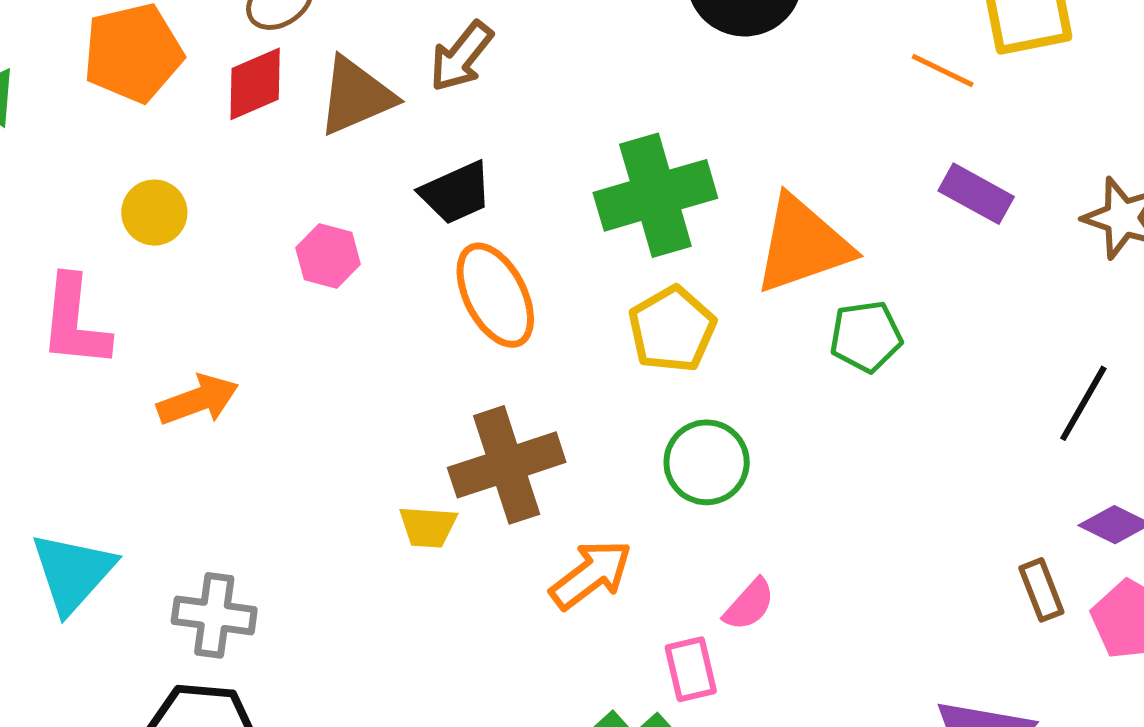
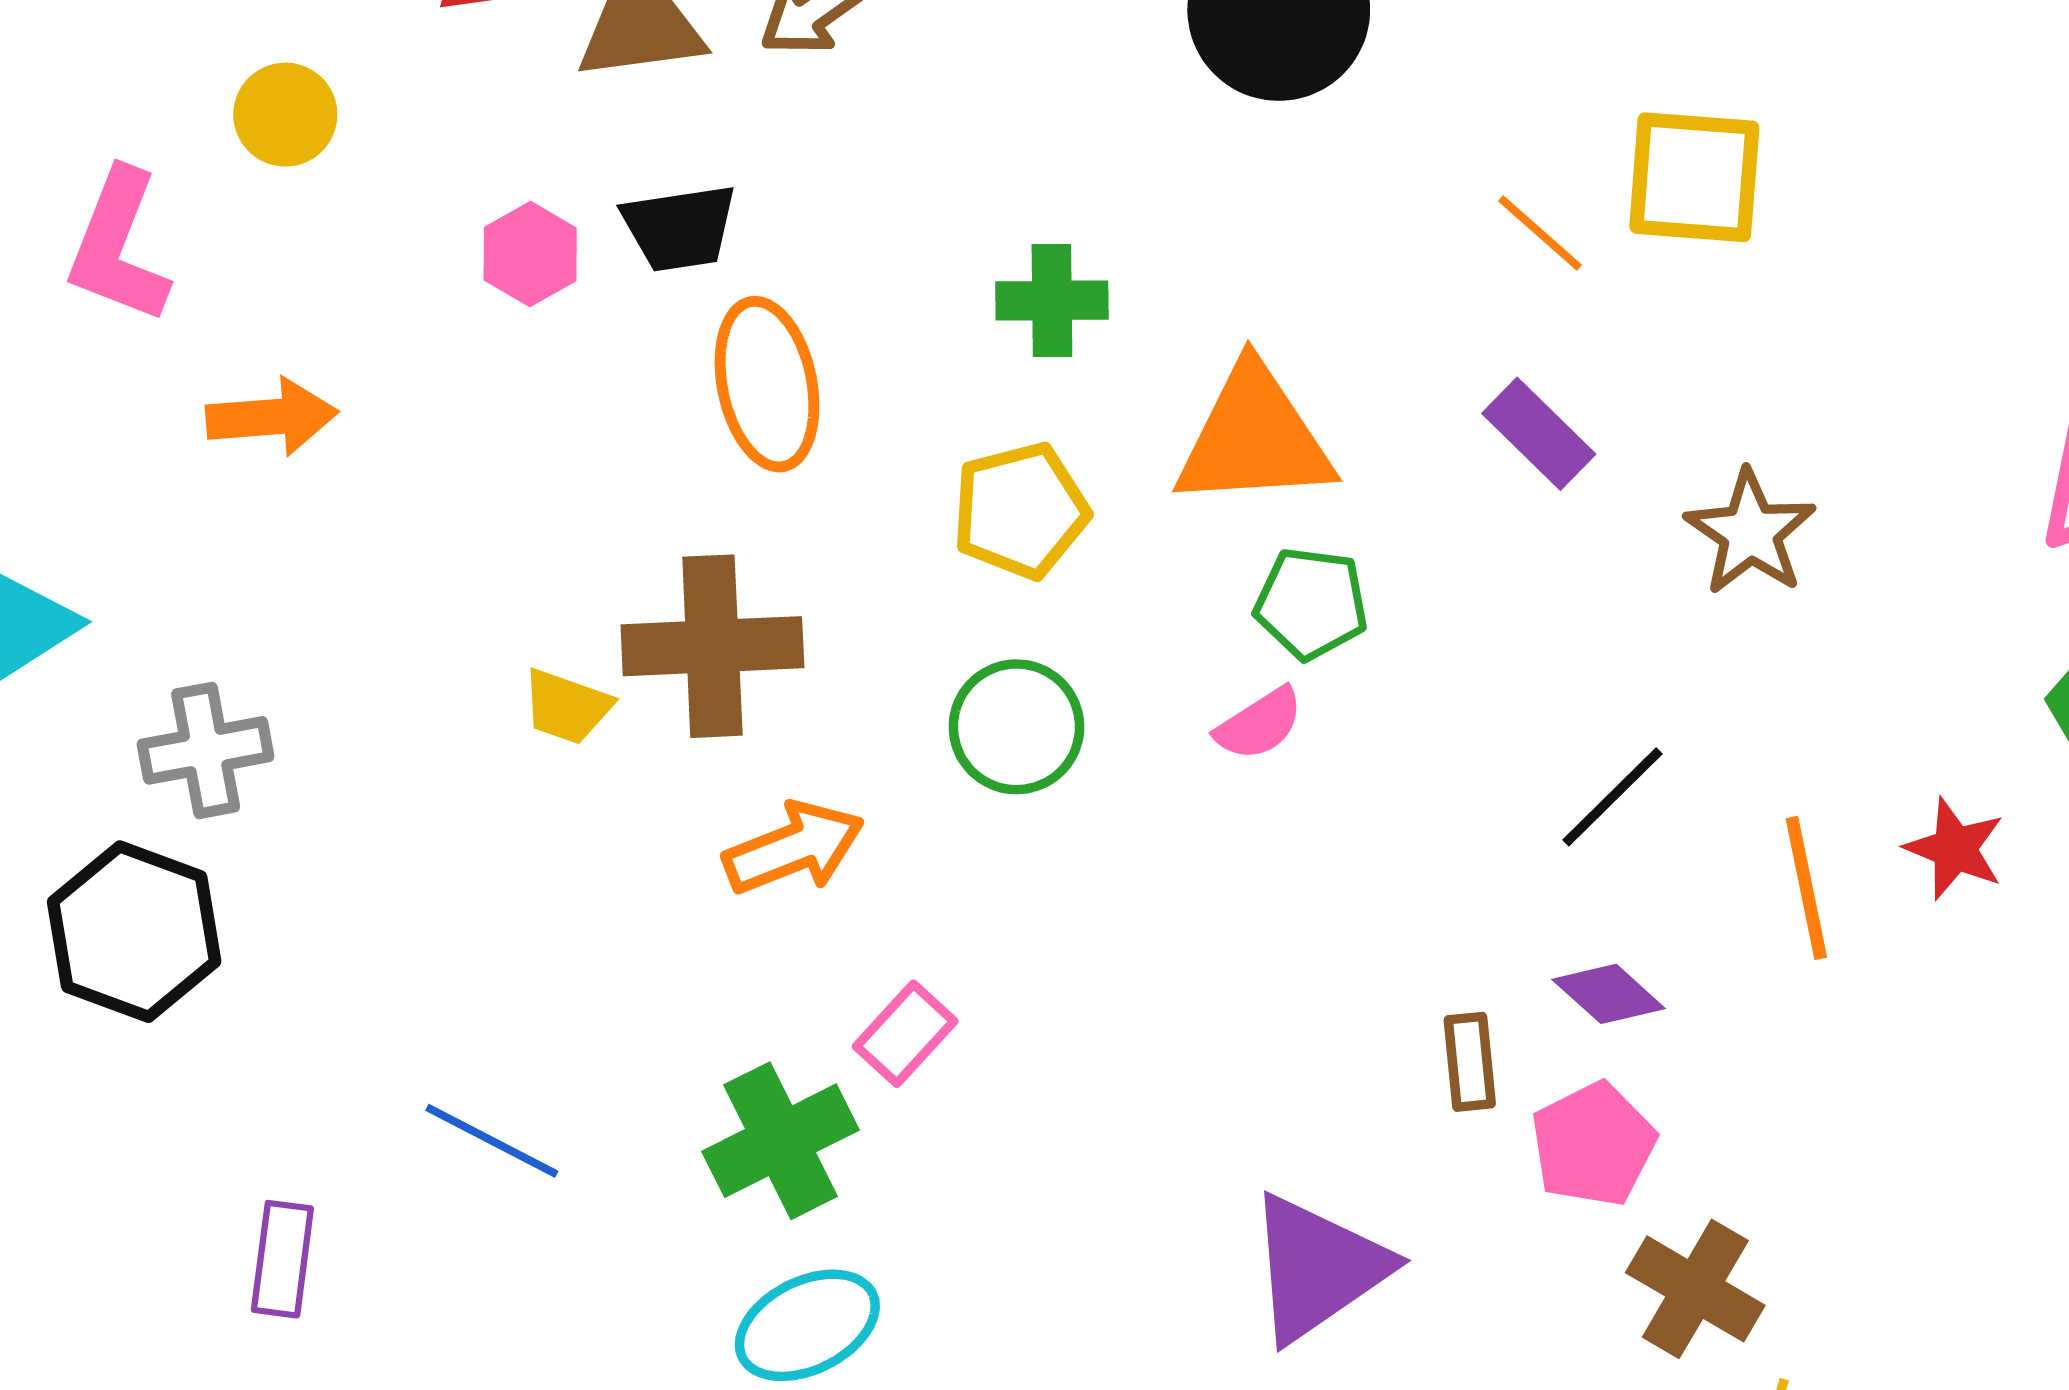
black trapezoid: (456, 193) -> (680, 228), moved
green cross: (655, 195) -> (1052, 301), size x0.6
pink semicircle: (749, 605) -> (1259, 724), moved
gray cross: (214, 615) -> (206, 750), turned -34
pink rectangle: (691, 669) -> (905, 1034), turned 40

